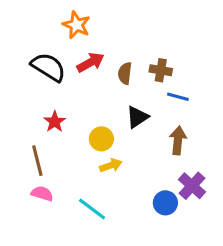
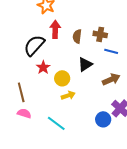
red arrow: (90, 62) -> (55, 29), turned -60
black semicircle: (48, 67) -> (34, 45), moved, turned -80
red star: (55, 122) -> (43, 67), moved
brown arrow: (178, 140) -> (111, 79), turned 60

